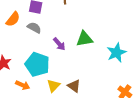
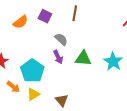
gray semicircle: (34, 28) -> (61, 39), moved
cyan star: (116, 53) -> (113, 62), moved, turned -30
yellow triangle: (53, 86) -> (33, 94), moved

